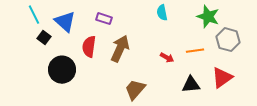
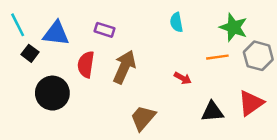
blue triangle: (65, 22) -> (56, 33), turned -35
orange line: (195, 51) -> (217, 57), moved

